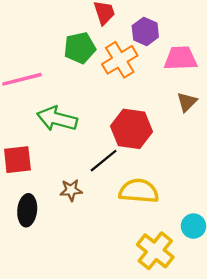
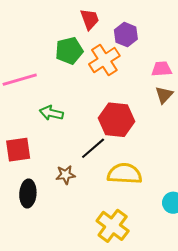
pink trapezoid: (181, 58) -> (162, 69), moved, size x0.7
green arrow: (57, 119) -> (51, 113), size x0.7
yellow cross: (155, 251) -> (113, 226), moved

